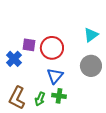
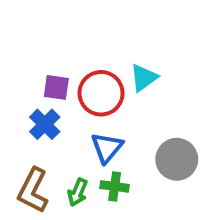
cyan triangle: (91, 35) -> (144, 78), moved
blue cross: (14, 59) -> (45, 124), moved
gray circle: (91, 66) -> (177, 159), moved

